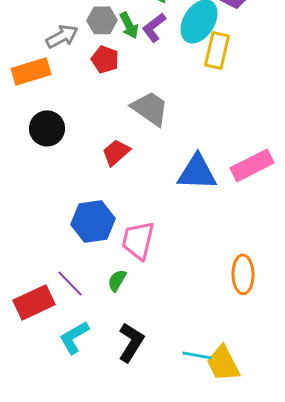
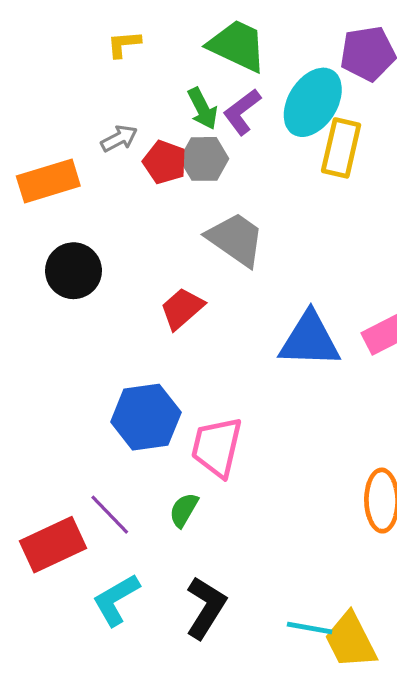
gray hexagon: (102, 20) -> (204, 159), moved
gray arrow: (62, 36) -> (119, 139), moved, size x0.7

